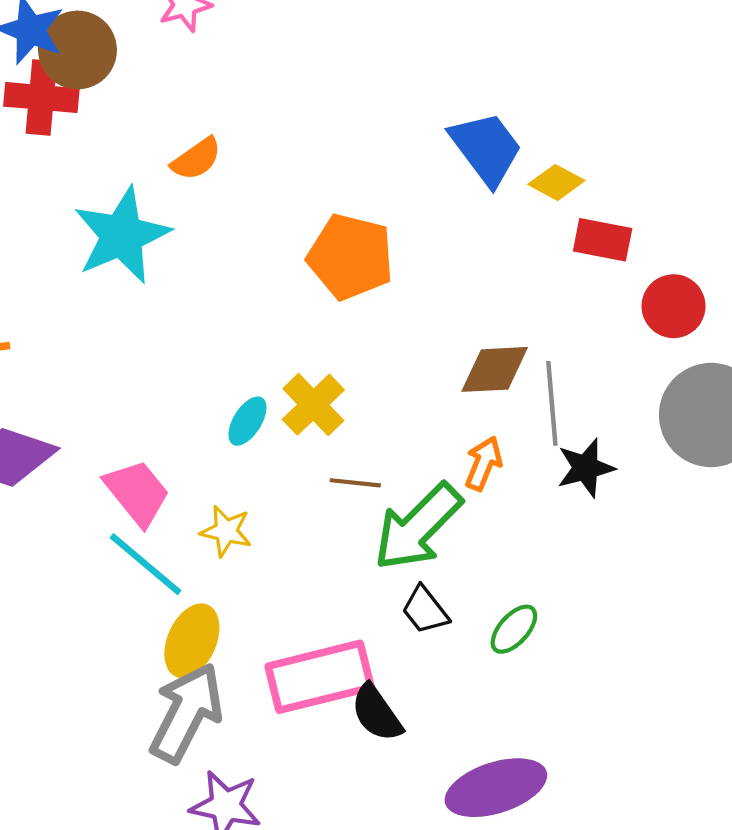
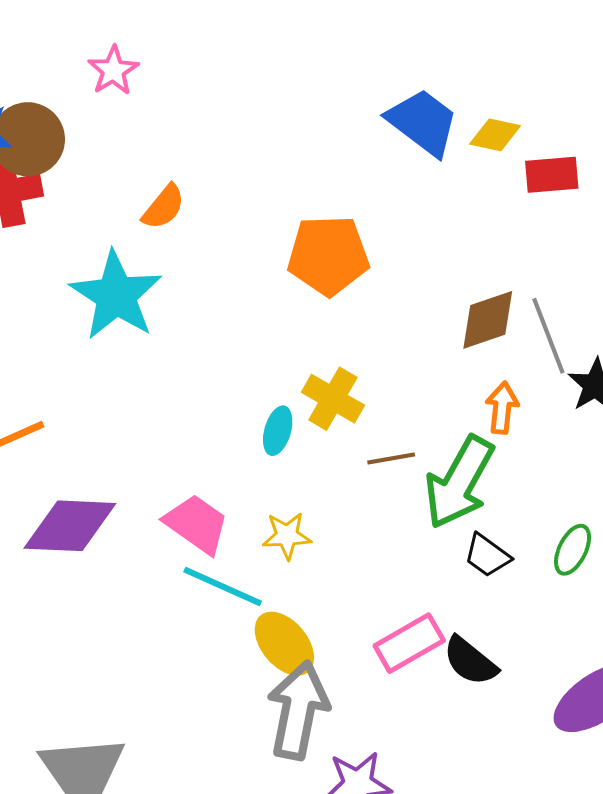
yellow ellipse: (192, 641) -> (284, 644), turned -48
pink rectangle: (320, 677) -> (409, 643), size x0.7

